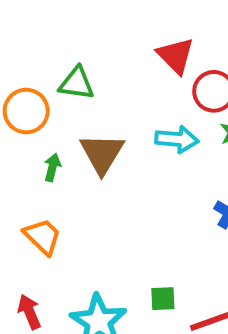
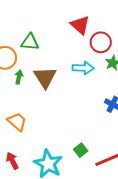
green arrow: (52, 167) -> (19, 77), moved
green square: (163, 299) -> (81, 150), turned -32

